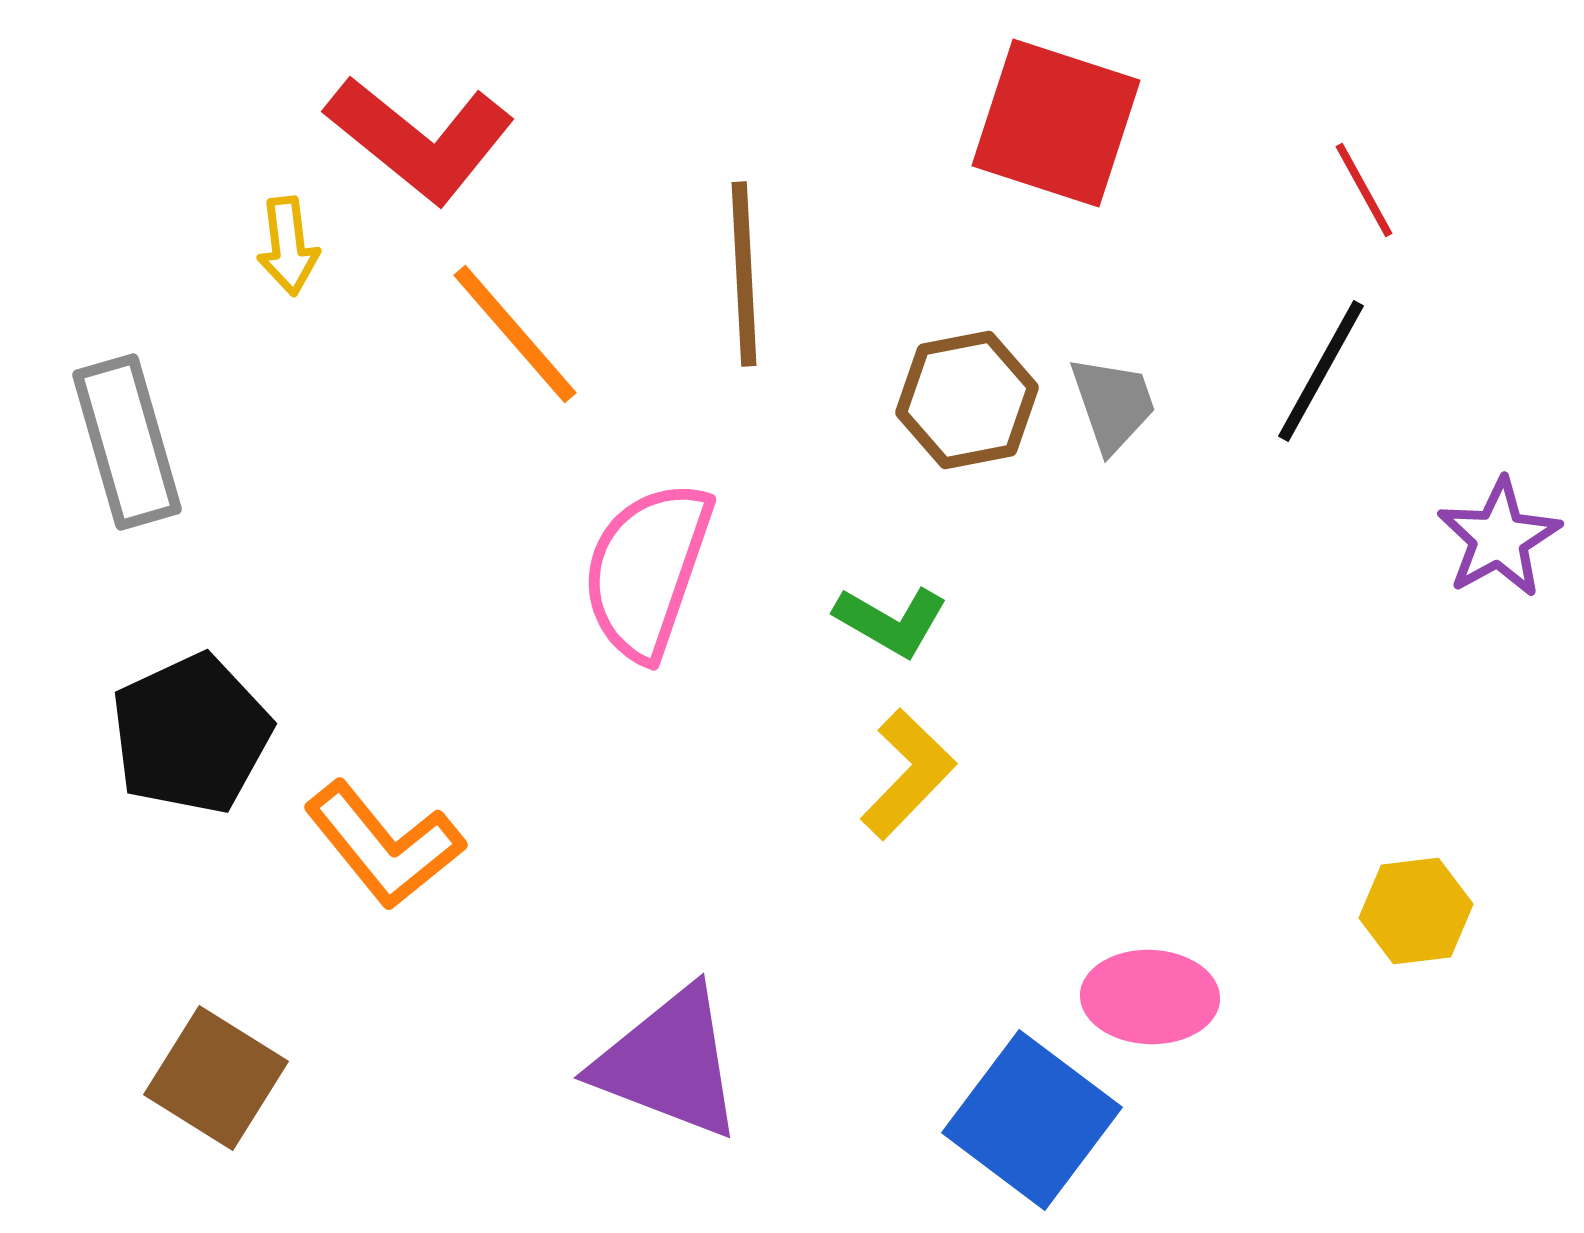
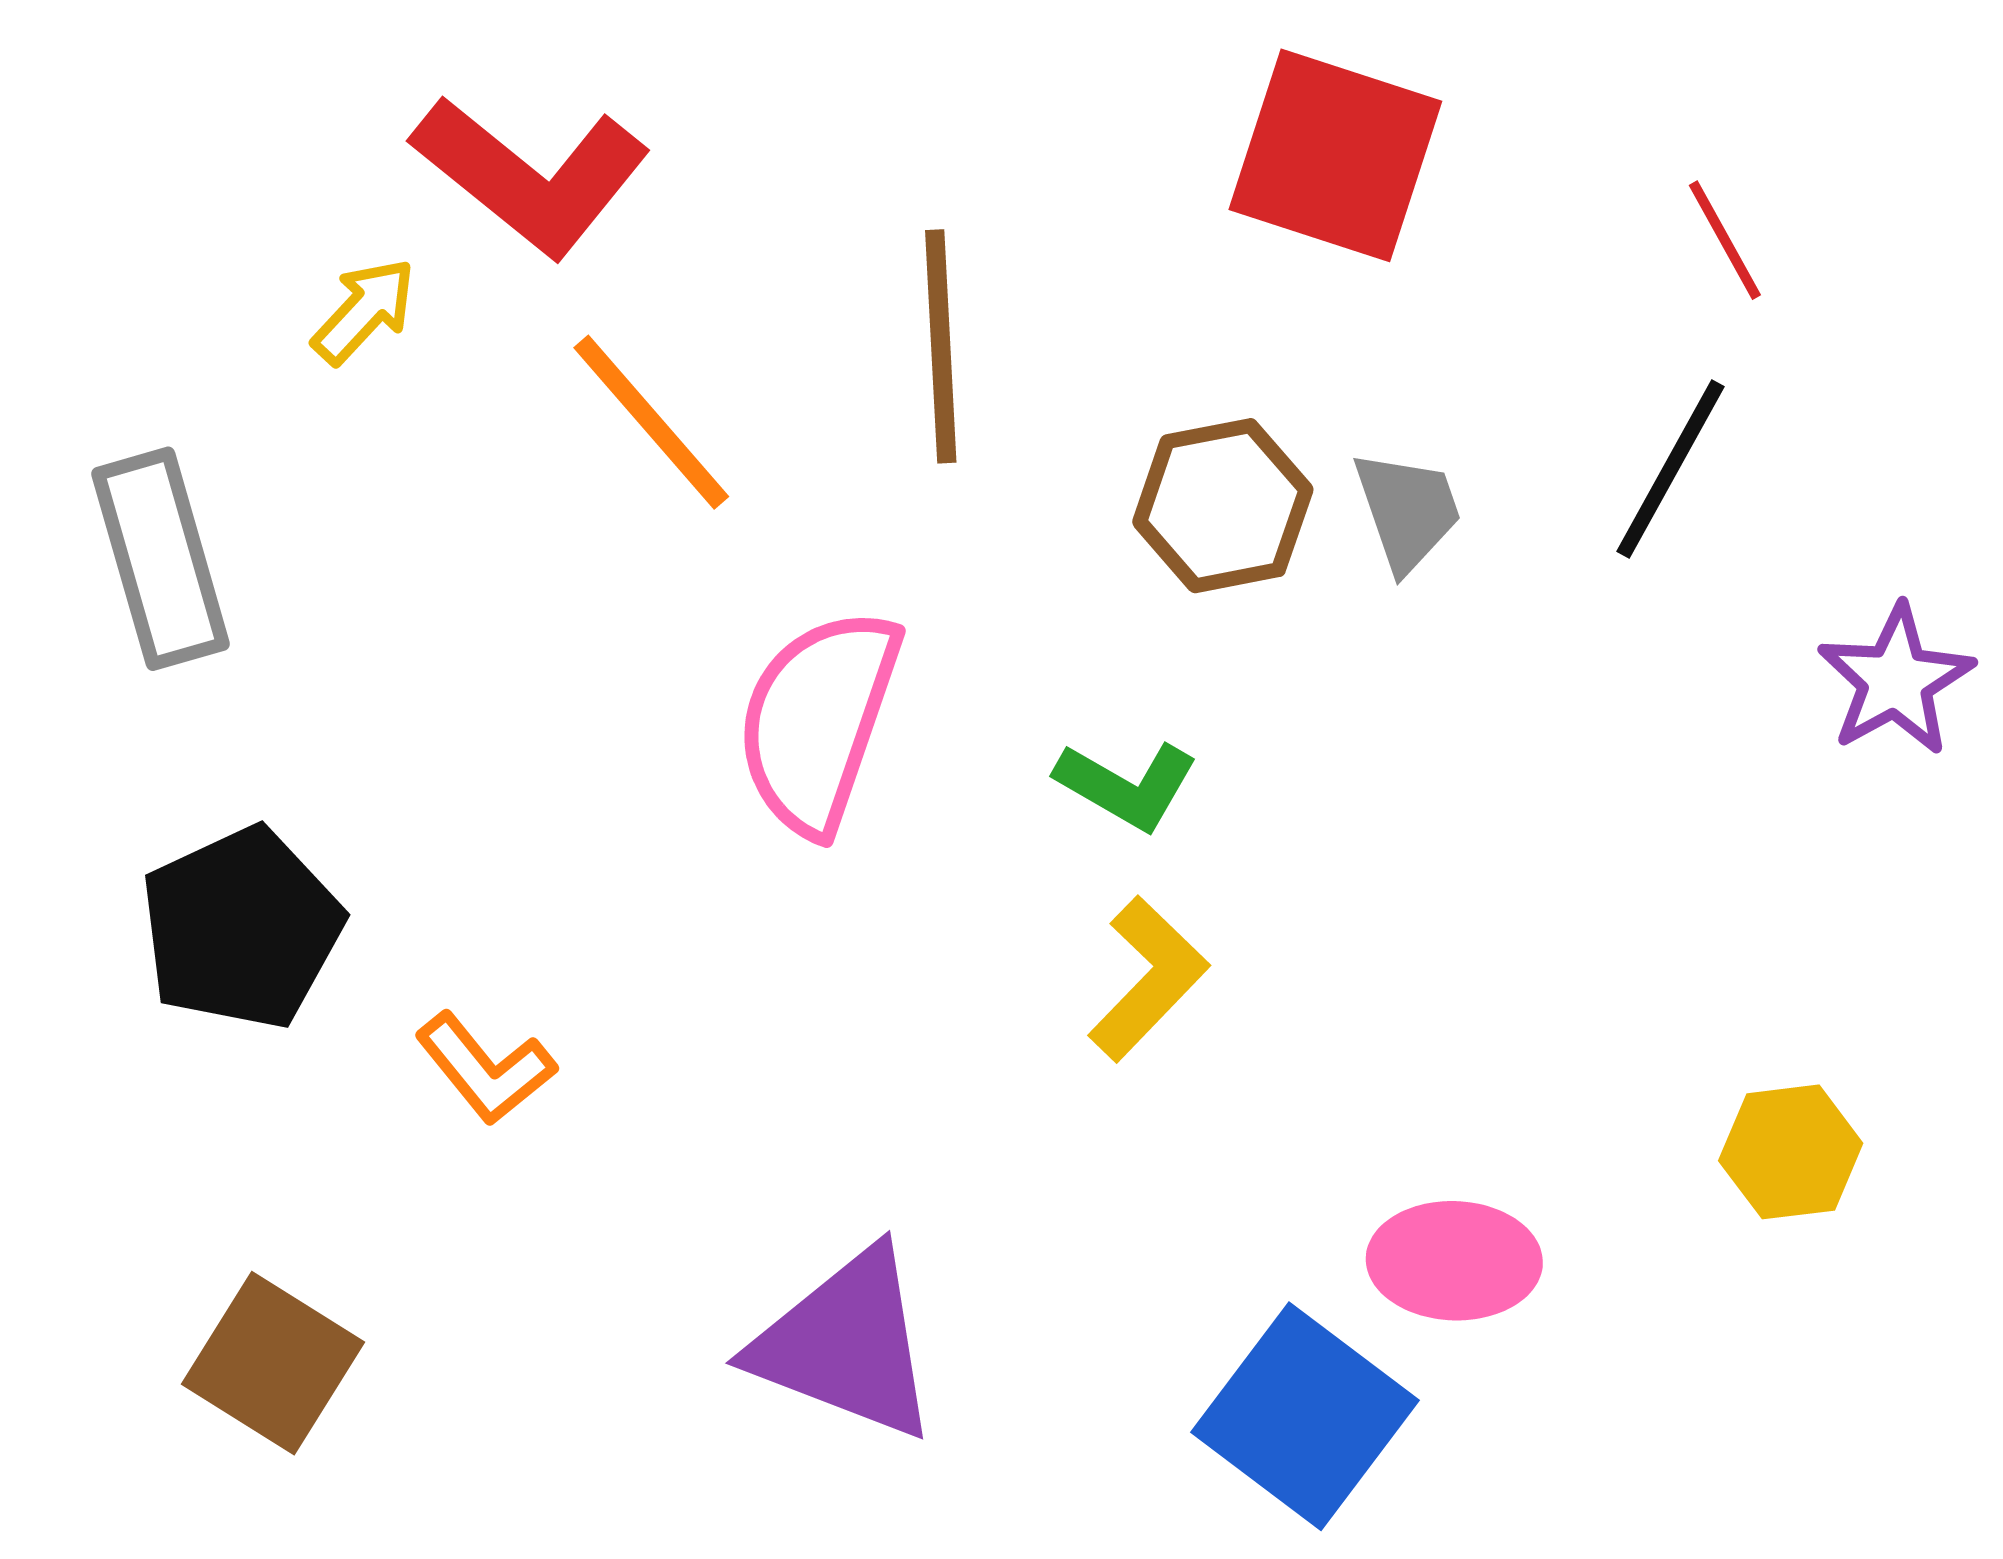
yellow arrow: (288, 246) -> (364, 311), turned -130
orange L-shape: (384, 845) -> (486, 1068), size x0.7

